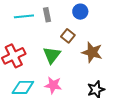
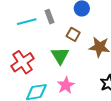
pink star: (53, 85) -> (66, 85), turned -30

